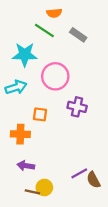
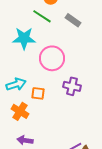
cyan arrow: (16, 87) -> (16, 84), moved
orange cross: (20, 134) -> (20, 111), turned 30

